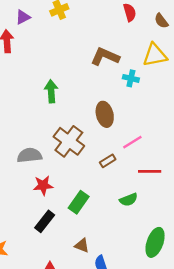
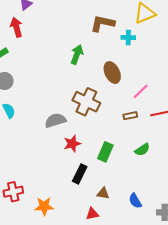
green arrow: (51, 91) -> (77, 54), moved, turned 36
brown rectangle: (108, 161) -> (130, 116), moved, turned 32
green semicircle: (129, 200) -> (142, 150), moved
brown triangle: (82, 245) -> (103, 193), moved

